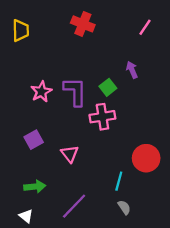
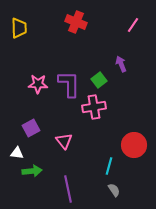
pink star: (41, 92) -> (38, 84), turned 30
purple line: (74, 206) -> (68, 189), turned -56
white triangle: (26, 216) -> (17, 153), moved, turned -32

